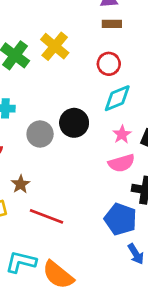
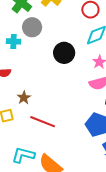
gray circle: (40, 134) -> (32, 27), moved

